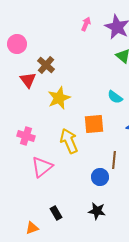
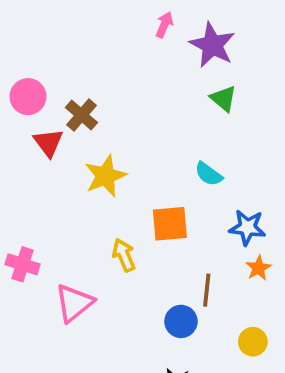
pink arrow: (86, 24) -> (164, 25), moved
pink circle: (17, 44) -> (28, 97), moved
pink cross: (26, 136) -> (22, 264), moved
yellow arrow: (69, 141) -> (124, 255), size x0.7

